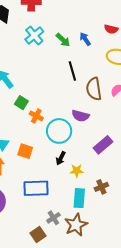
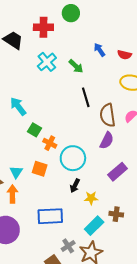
blue arrow: (85, 39) -> (99, 50), moved
purple semicircle: (80, 116) -> (107, 140), moved, turned -78
orange square: (25, 151) -> (40, 169), moved
brown cross: (101, 187) -> (116, 214), turned 32
cyan rectangle: (79, 198) -> (94, 226), turned 42

